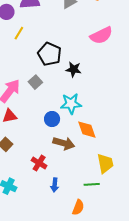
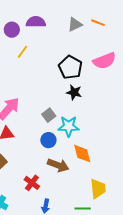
black pentagon: (49, 54) -> (70, 67), moved
gray square: (35, 82) -> (49, 115), moved

